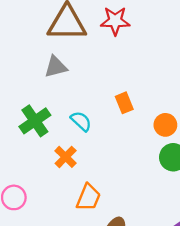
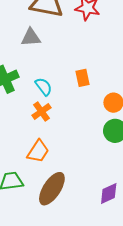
orange cross: (66, 157) -> (41, 111), moved

